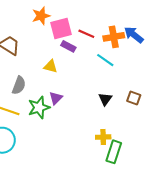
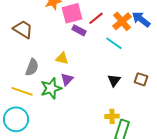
red line: (86, 34) -> (96, 18), turned -63
orange cross: (114, 37) -> (122, 21), turned -30
yellow triangle: (50, 66) -> (62, 58), moved

